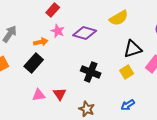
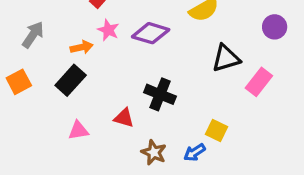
yellow square: (127, 72) -> (217, 130), moved, turned -32
red triangle: (60, 94) -> (124, 118), moved, turned -40
blue arrow: (128, 105) -> (195, 152), moved

